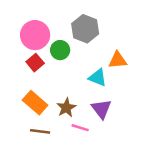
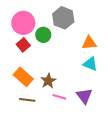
cyan triangle: (98, 78) -> (90, 64), moved
purple triangle: (101, 109) -> (84, 96), moved

